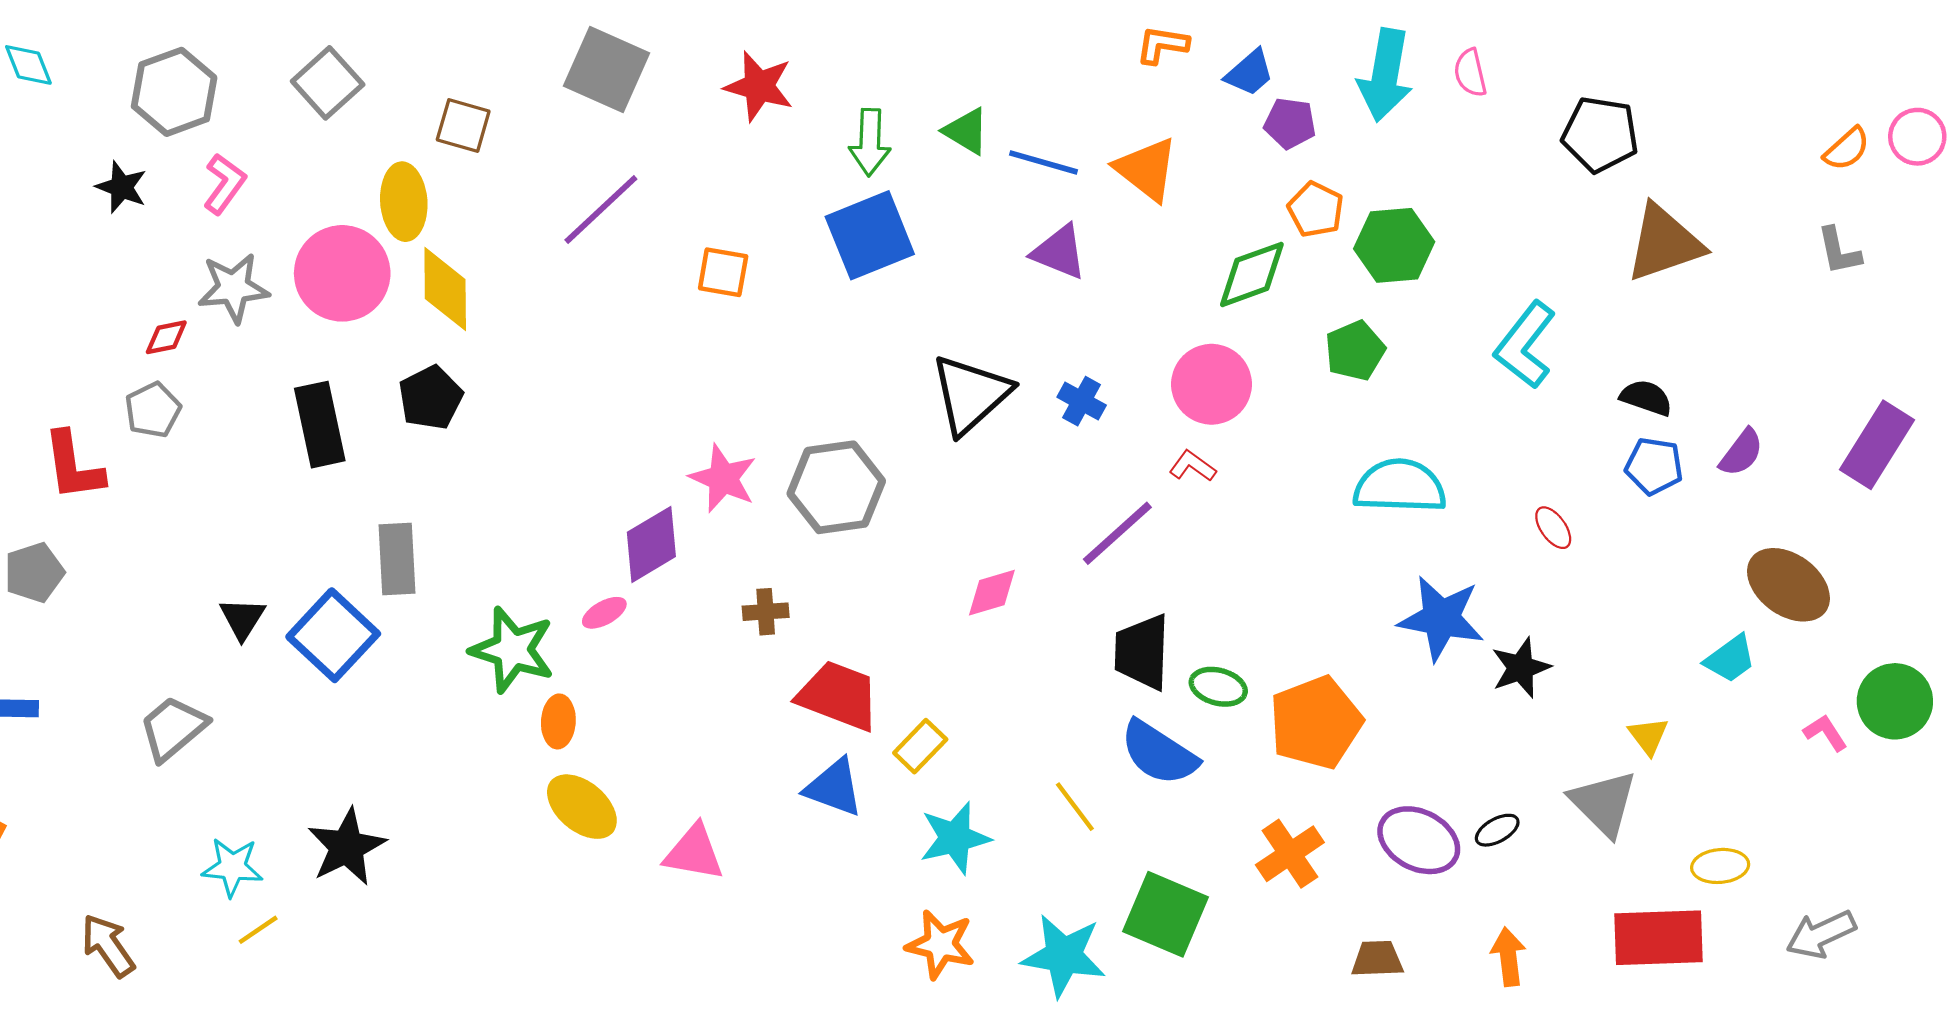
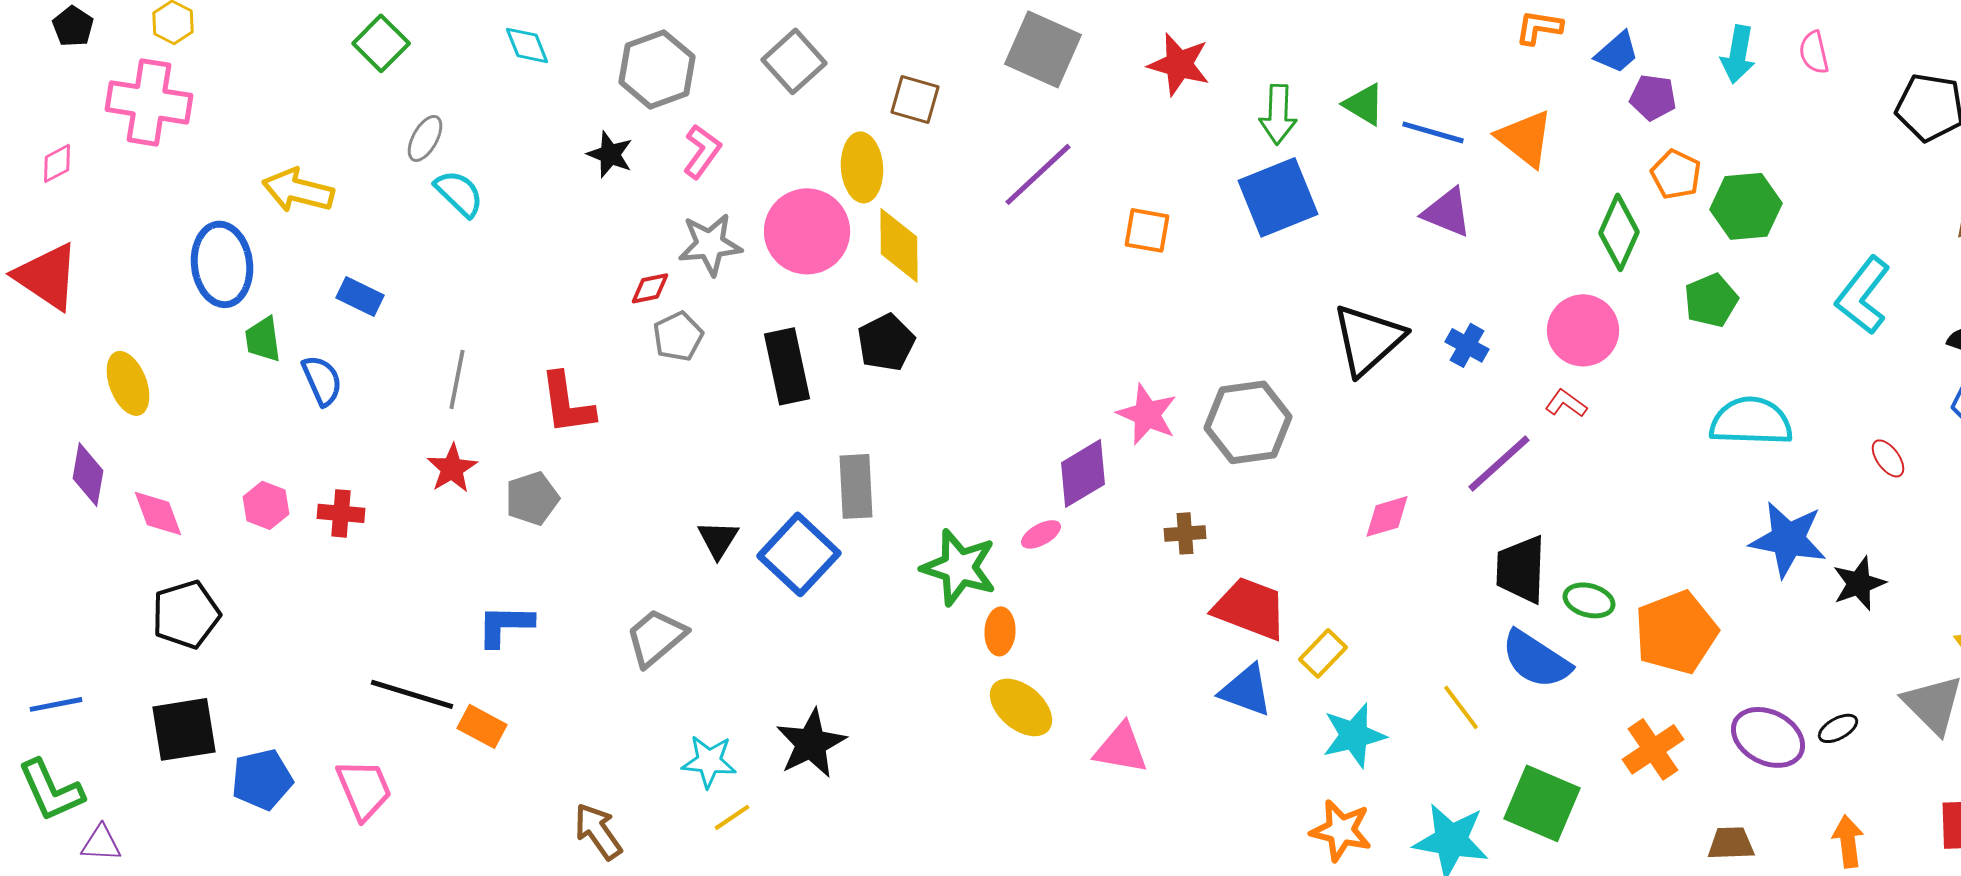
cyan arrow: (1385, 75) -> (1738, 54), size x0.7
green diamond: (1252, 274) -> (1619, 232), turned -46
gray pentagon: (153, 410) -> (678, 336), moved

